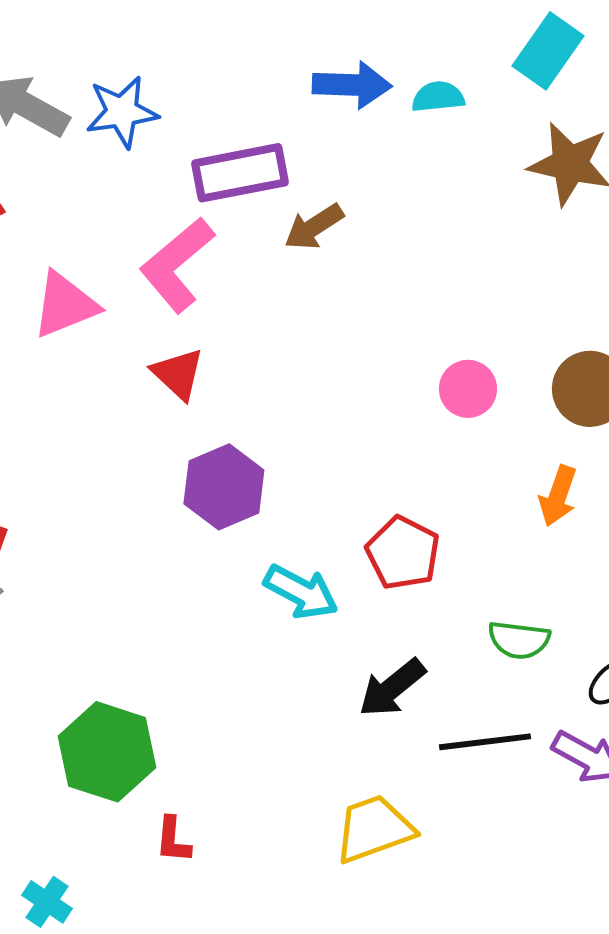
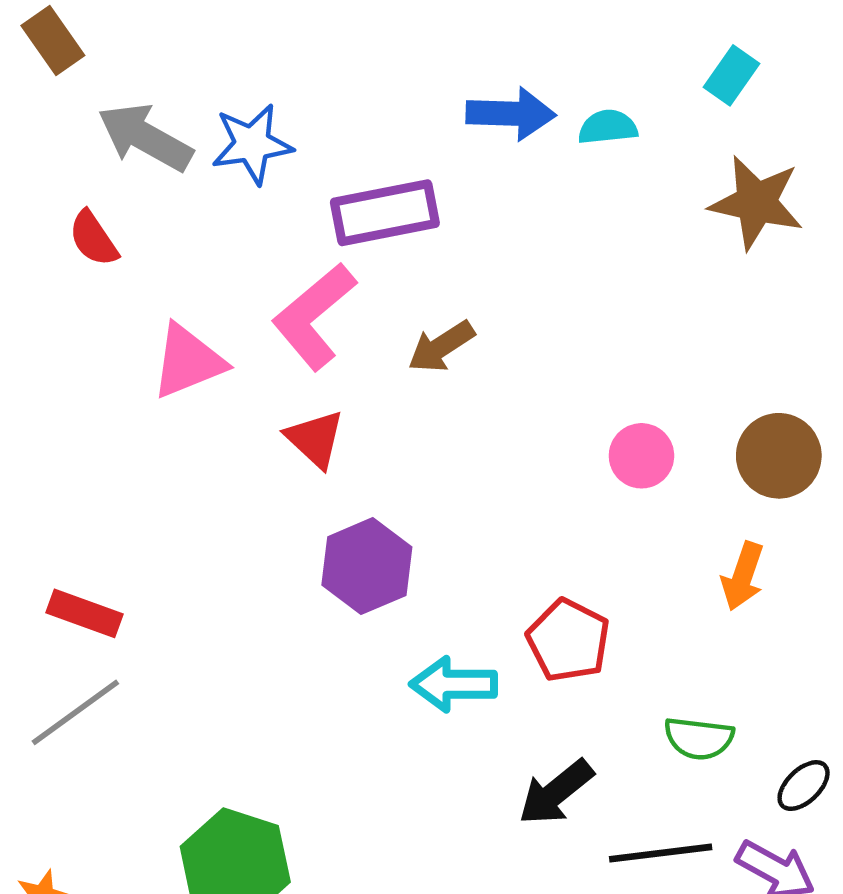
cyan rectangle: (548, 51) -> (732, 75), size x0.7
brown arrow: (314, 227) -> (441, 347), moved
cyan arrow: (301, 592) -> (454, 684), turned 152

